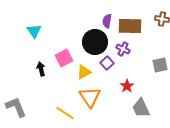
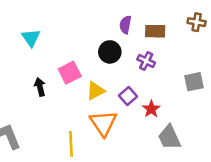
brown rectangle: (130, 26) -> (155, 31), size x0.7
black circle: (95, 42) -> (110, 52), size x0.7
purple square: (107, 63) -> (128, 96), moved
yellow line: (65, 113) -> (71, 144), turned 54

